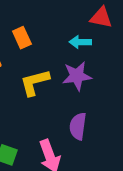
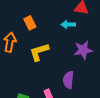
purple star: (77, 76) -> (83, 50), moved

